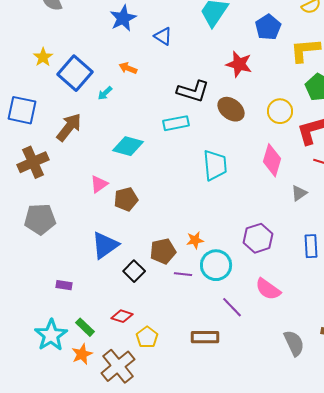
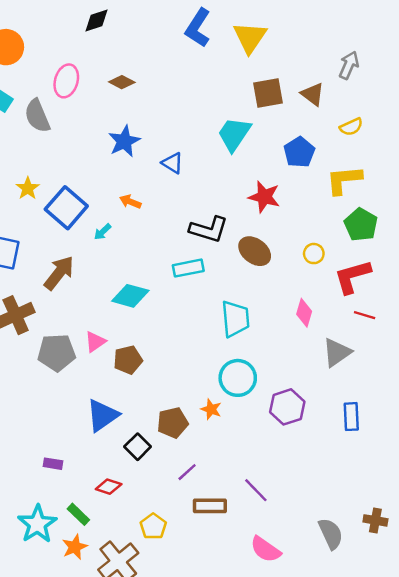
yellow circle: (280, 111) -> (314, 254), size x0.7
pink diamond: (272, 160) -> (304, 313), size x0.7
gray triangle: (299, 193) -> (337, 353), size x1.5
gray pentagon: (40, 219) -> (57, 353), moved
orange star: (195, 240) -> (211, 409), turned 30
cyan circle: (216, 265) -> (238, 378), moved
purple line: (183, 274) -> (187, 472), moved, turned -48
pink semicircle: (268, 289) -> (266, 549), moved
red diamond: (122, 316) -> (109, 487), moved
brown rectangle: (205, 337) -> (210, 506), moved

